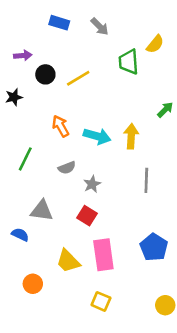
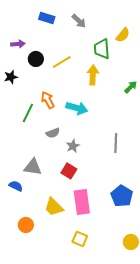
yellow arrow: (131, 136) -> (93, 75), moved
green line: (25, 159) -> (28, 113), moved

